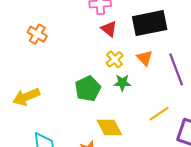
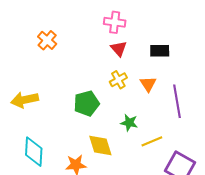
black rectangle: (150, 23) -> (160, 51), size x0.6
green star: (122, 83) -> (129, 123), moved

